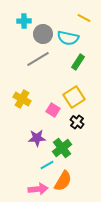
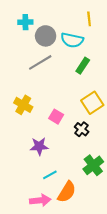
yellow line: (84, 18) -> (89, 19), turned 56
yellow square: (74, 97) -> (92, 103), moved
green cross: (62, 148) -> (93, 165), moved

